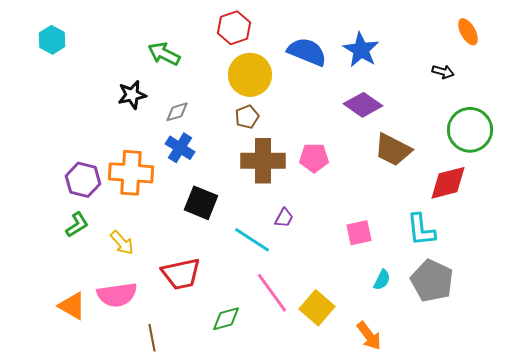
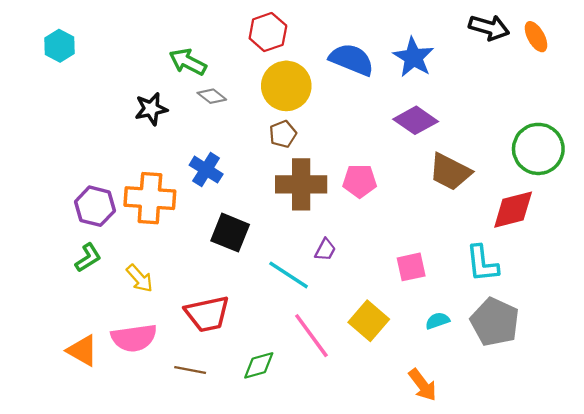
black arrow: (443, 72) -> (489, 27), moved, size x1.6
gray diamond: (177, 112) -> (212, 96), moved, turned 55
cyan semicircle: (382, 280) -> (437, 321), turned -135
yellow square: (317, 308) -> (369, 321), moved
brown line: (152, 338) -> (190, 370), moved, turned -68

